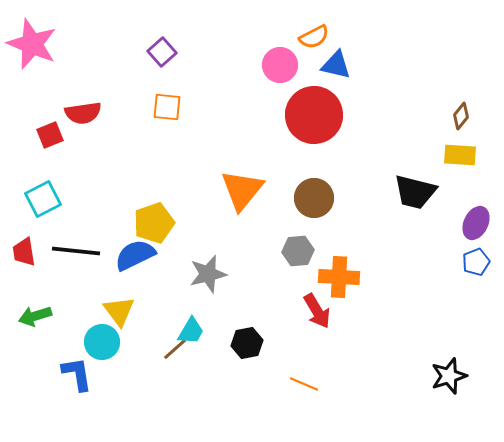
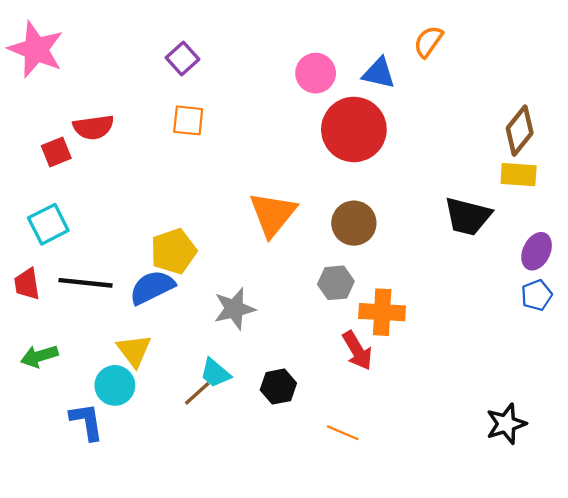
orange semicircle: (314, 37) -> (428, 42), moved, turned 152
brown diamond: (461, 116) -> (520, 131), size x1.6
cyan trapezoid: (191, 331) -> (215, 373), turned 100

